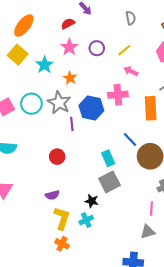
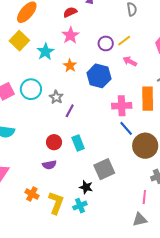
purple circle: (97, 48) -> (106, 43), moved
pink cross: (118, 95) -> (122, 106), moved
gray star: (59, 103) -> (56, 97), moved, size x0.6
blue hexagon: (91, 108) -> (99, 76), moved
purple line: (72, 124) -> (70, 111), turned 32
cyan rectangle: (108, 158) -> (78, 143), moved
purple semicircle: (52, 195) -> (49, 165), moved
orange cross: (62, 244) -> (32, 194), moved

